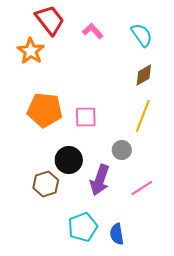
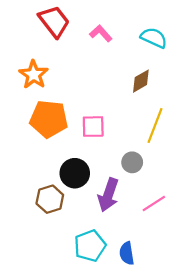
cyan semicircle: (142, 35) -> (154, 38), turned -30
orange star: (31, 51) -> (34, 75), moved
brown diamond: (144, 75) -> (141, 81), moved

